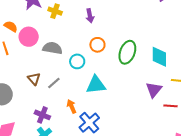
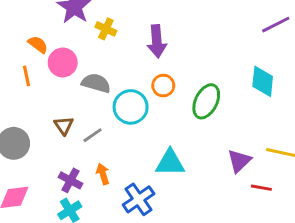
purple arrow: (90, 16) -> (157, 41), size x1.5
cyan diamond: (159, 57) -> (263, 81), moved
cyan circle: (77, 61) -> (131, 107), size x1.5
cyan triangle: (96, 85) -> (170, 163), moved
orange arrow: (72, 106) -> (103, 174), moved

